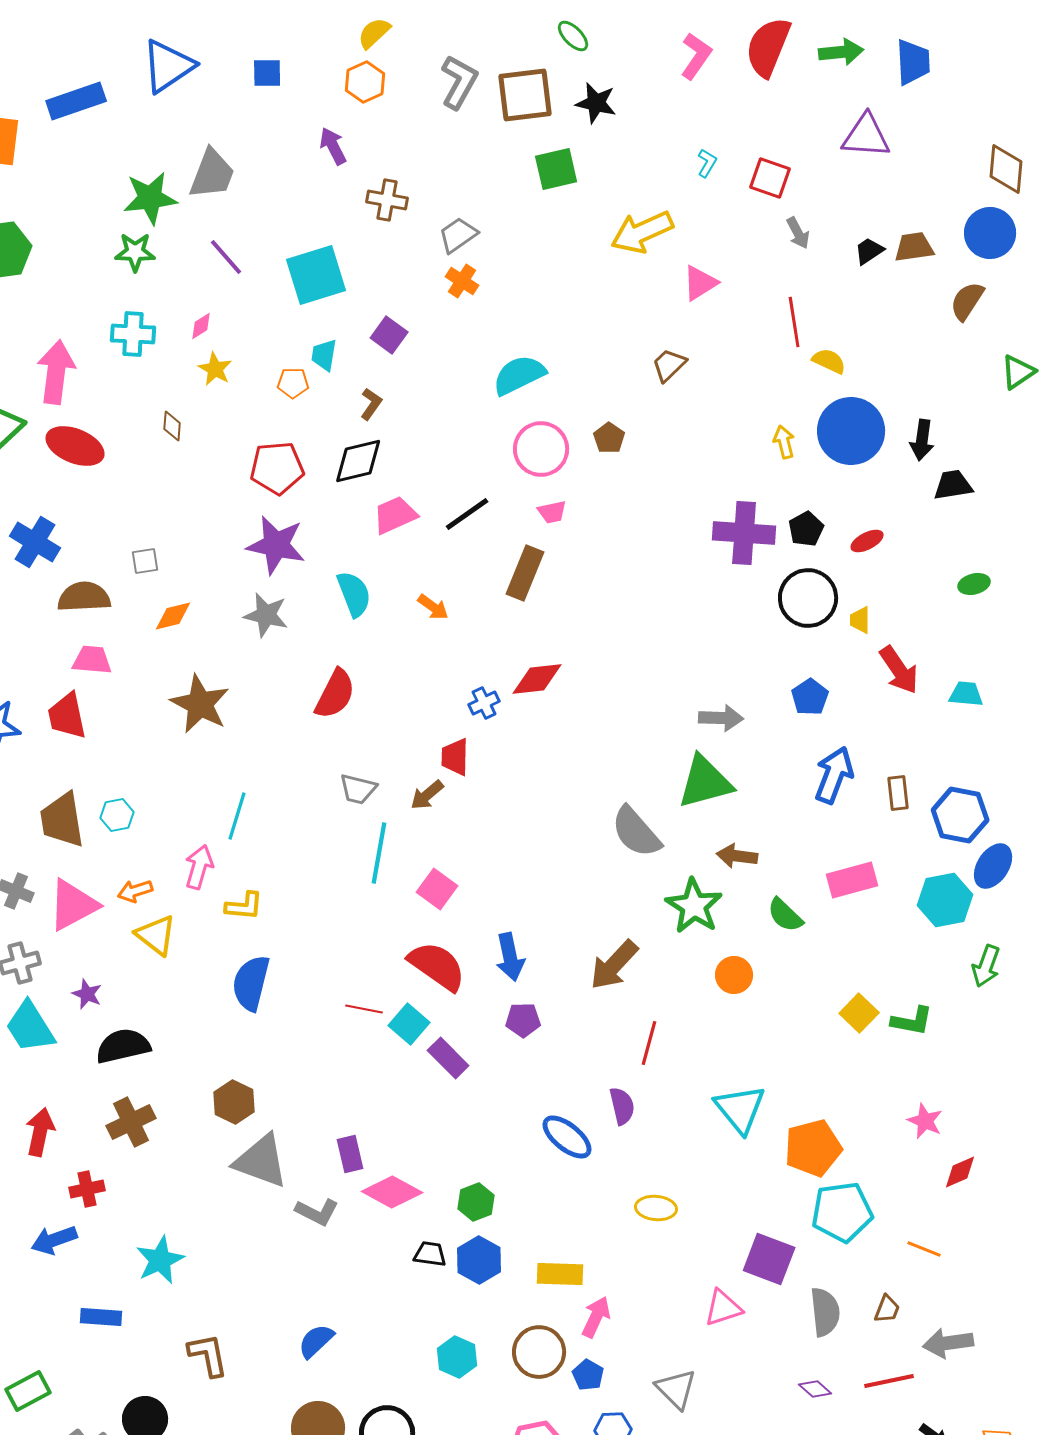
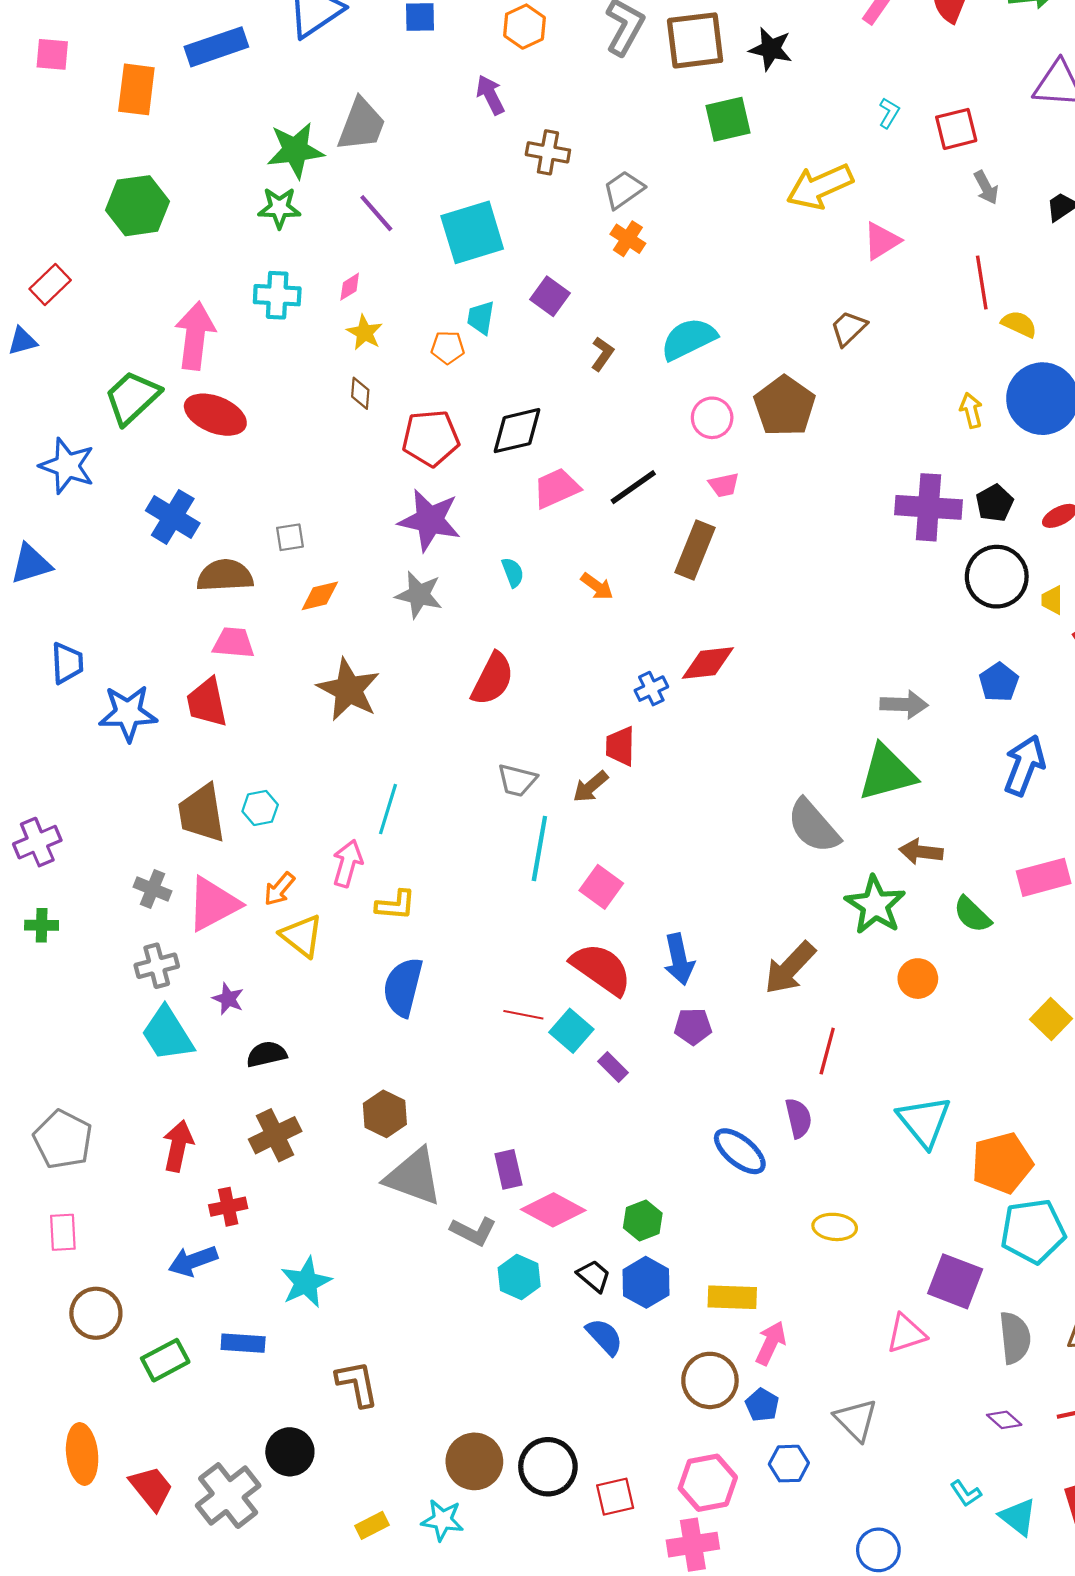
red square: (770, 178) -> (956, 129), turned -33
brown L-shape: (371, 404) -> (602, 354), moved
brown diamond: (172, 426) -> (360, 393), moved
brown pentagon: (609, 438) -> (785, 406), size x1.8
pink circle: (541, 449) -> (712, 418), size x0.7
cyan semicircle: (354, 594) -> (513, 572), size x0.6
orange arrow: (135, 891) -> (279, 889), turned -32
black semicircle: (123, 1046) -> (267, 1054), size x0.7
purple rectangle: (448, 1058) -> (613, 1067), size x0.7
black trapezoid: (430, 1254) -> (594, 1276), turned 32
blue semicircle: (316, 1341) -> (604, 1337), moved, turned 90
cyan hexagon: (457, 1357) -> (519, 1277), moved
green rectangle: (28, 1391) -> (165, 1360), moved

